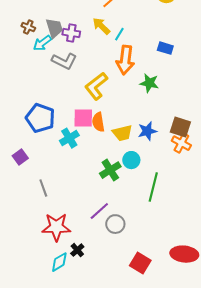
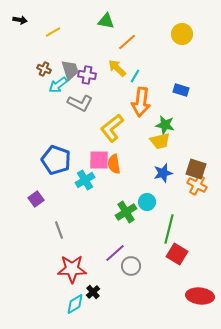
yellow trapezoid: (122, 133) -> (160, 141), moved
red square: (140, 263) -> (177, 254), moved

